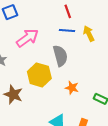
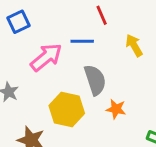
blue line: (67, 30) -> (82, 41), moved
orange star: (72, 88) -> (116, 109), moved

